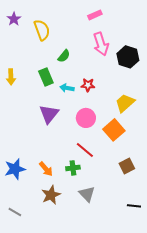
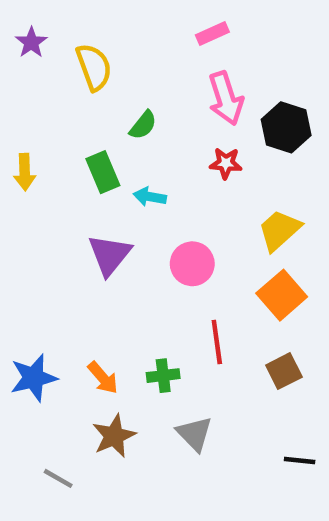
red star: (88, 85) -> (226, 163), moved
orange square: (114, 130) -> (282, 295), moved
red line: (85, 150) -> (217, 342), moved, turned 42
gray line: (15, 212) -> (58, 478), moved

